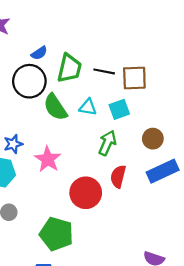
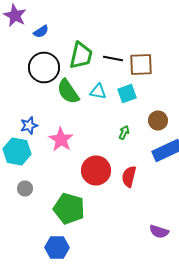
blue semicircle: (39, 53) -> (41, 32), moved
green arrow: (107, 143) -> (124, 132), moved, size x0.6
red semicircle: (118, 177) -> (129, 176), moved

